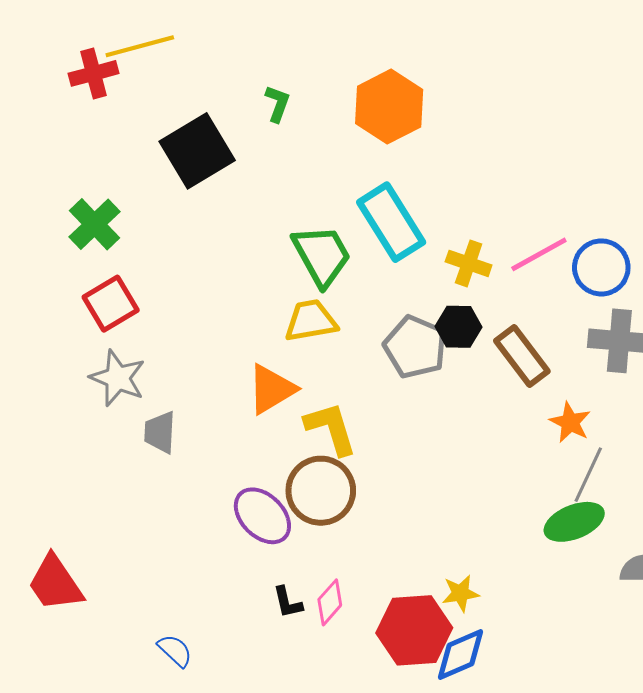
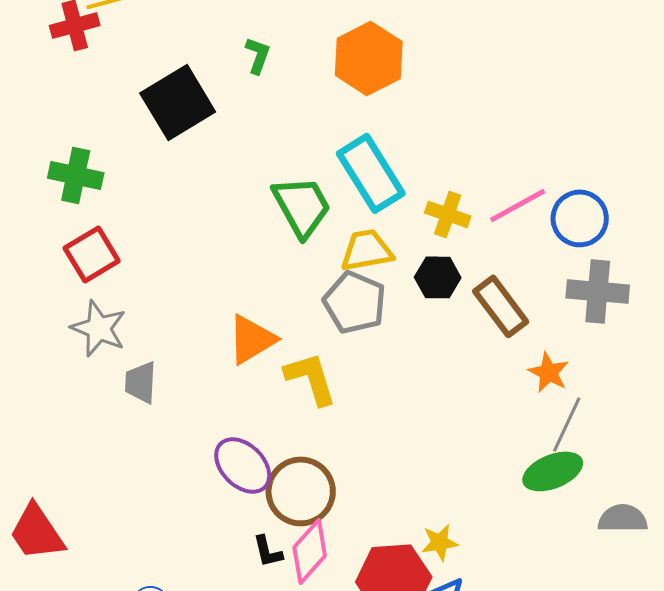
green cross: (95, 224) -> (76, 175), turned -34
yellow trapezoid: (311, 321) -> (367, 250), moved
gray pentagon: (415, 347) -> (355, 302), moved
brown circle: (321, 491) -> (301, 491), moved
pink diamond: (330, 602) -> (310, 551), size x1.4

